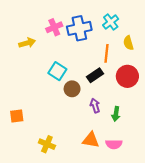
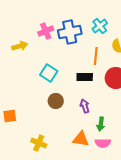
black rectangle: (95, 75) -> (85, 77), turned 35
brown circle: (72, 89) -> (56, 101), moved
green arrow: (116, 114) -> (101, 124), moved

